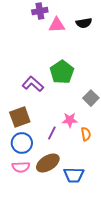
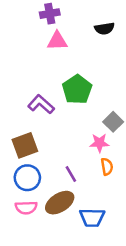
pink triangle: (57, 25) -> (57, 41), moved
pink star: (70, 120) -> (99, 143), moved
purple line: (52, 133) -> (71, 174), moved, turned -56

